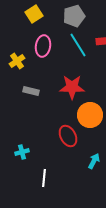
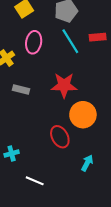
white line: (44, 178) -> (35, 181), turned -72

